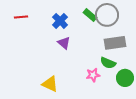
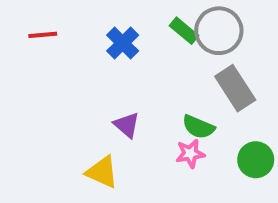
purple triangle: (64, 43) -> (127, 125), moved
gray rectangle: (115, 43) -> (235, 88), turned 65
green semicircle: (108, 63) -> (198, 127), moved

